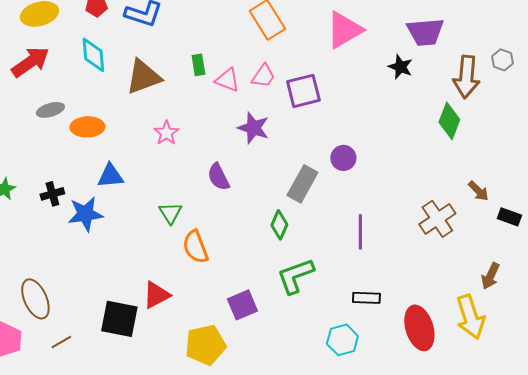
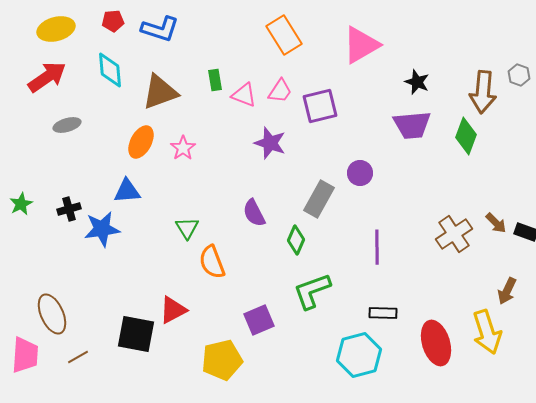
purple trapezoid: (425, 32) -> (412, 125), moved
orange ellipse: (87, 127) -> (141, 142), moved, turned -60
purple semicircle: (218, 177) -> (254, 213), moved
brown arrow: (478, 191) -> (496, 223), moved
cyan hexagon: (342, 340) -> (359, 355), size x1.4

